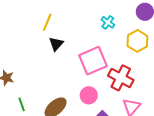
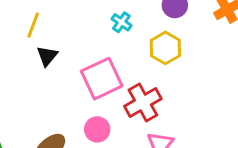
red cross: (121, 78) -> (143, 103), turned 35

